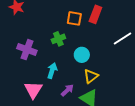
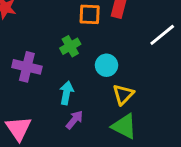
pink triangle: (33, 90) -> (18, 128), moved
purple arrow: (67, 90) -> (74, 120), moved

